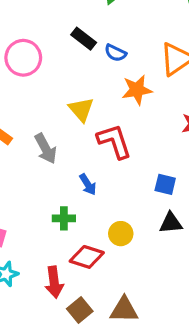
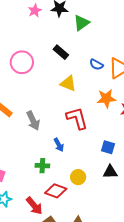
blue semicircle: (115, 53) -> (96, 65), moved
orange star: (137, 90) -> (106, 98), moved
yellow triangle: (81, 109) -> (68, 84), moved, turned -30
red arrow: (54, 282) -> (34, 206), turned -36

